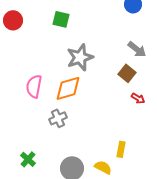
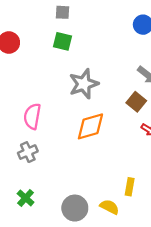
orange diamond: (68, 88) -> (90, 126), moved
gray cross: (58, 118) -> (28, 152), moved

